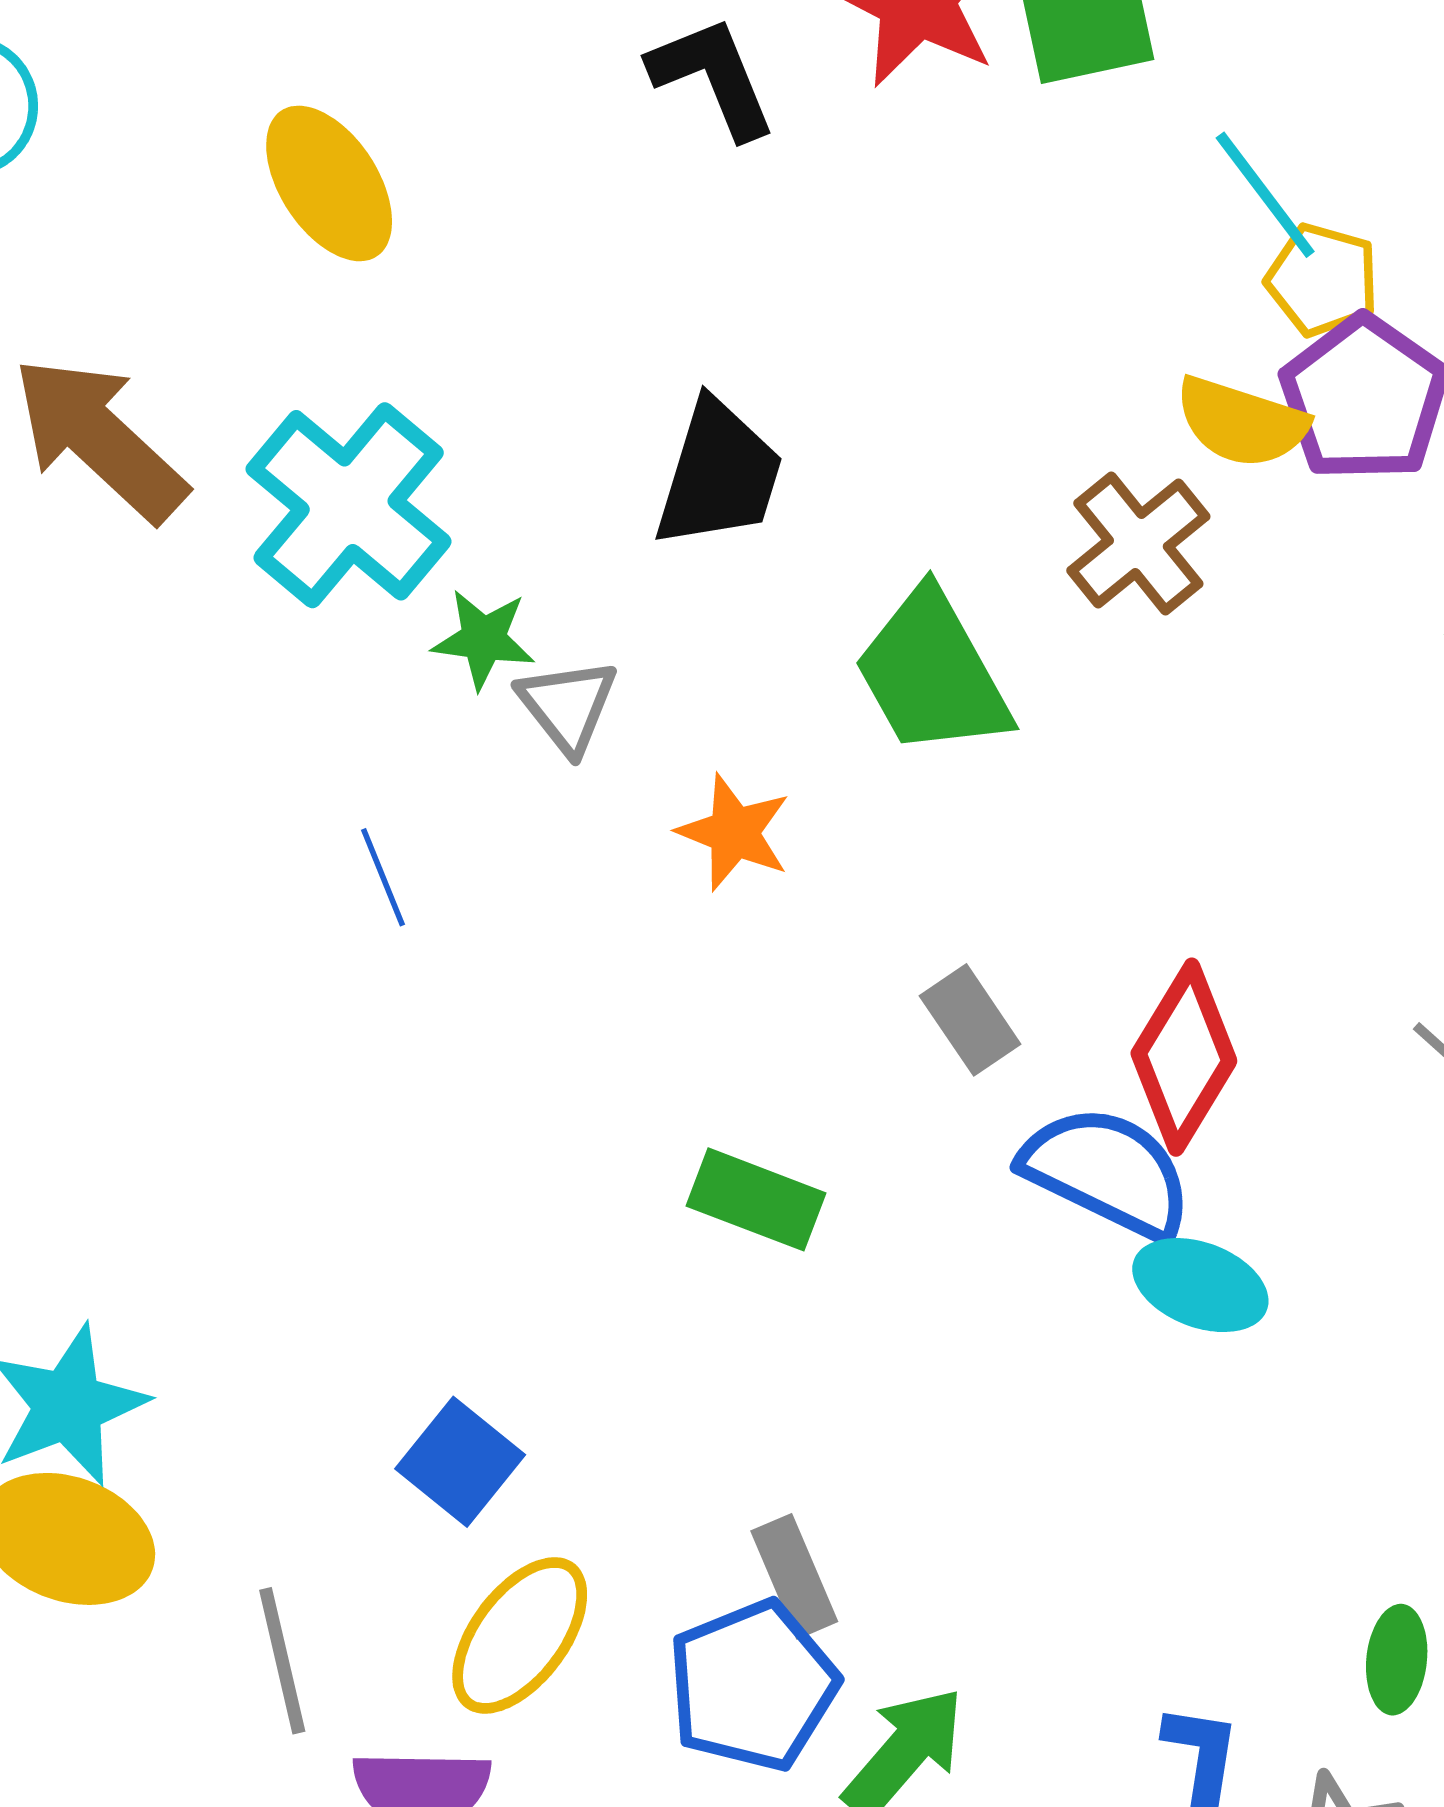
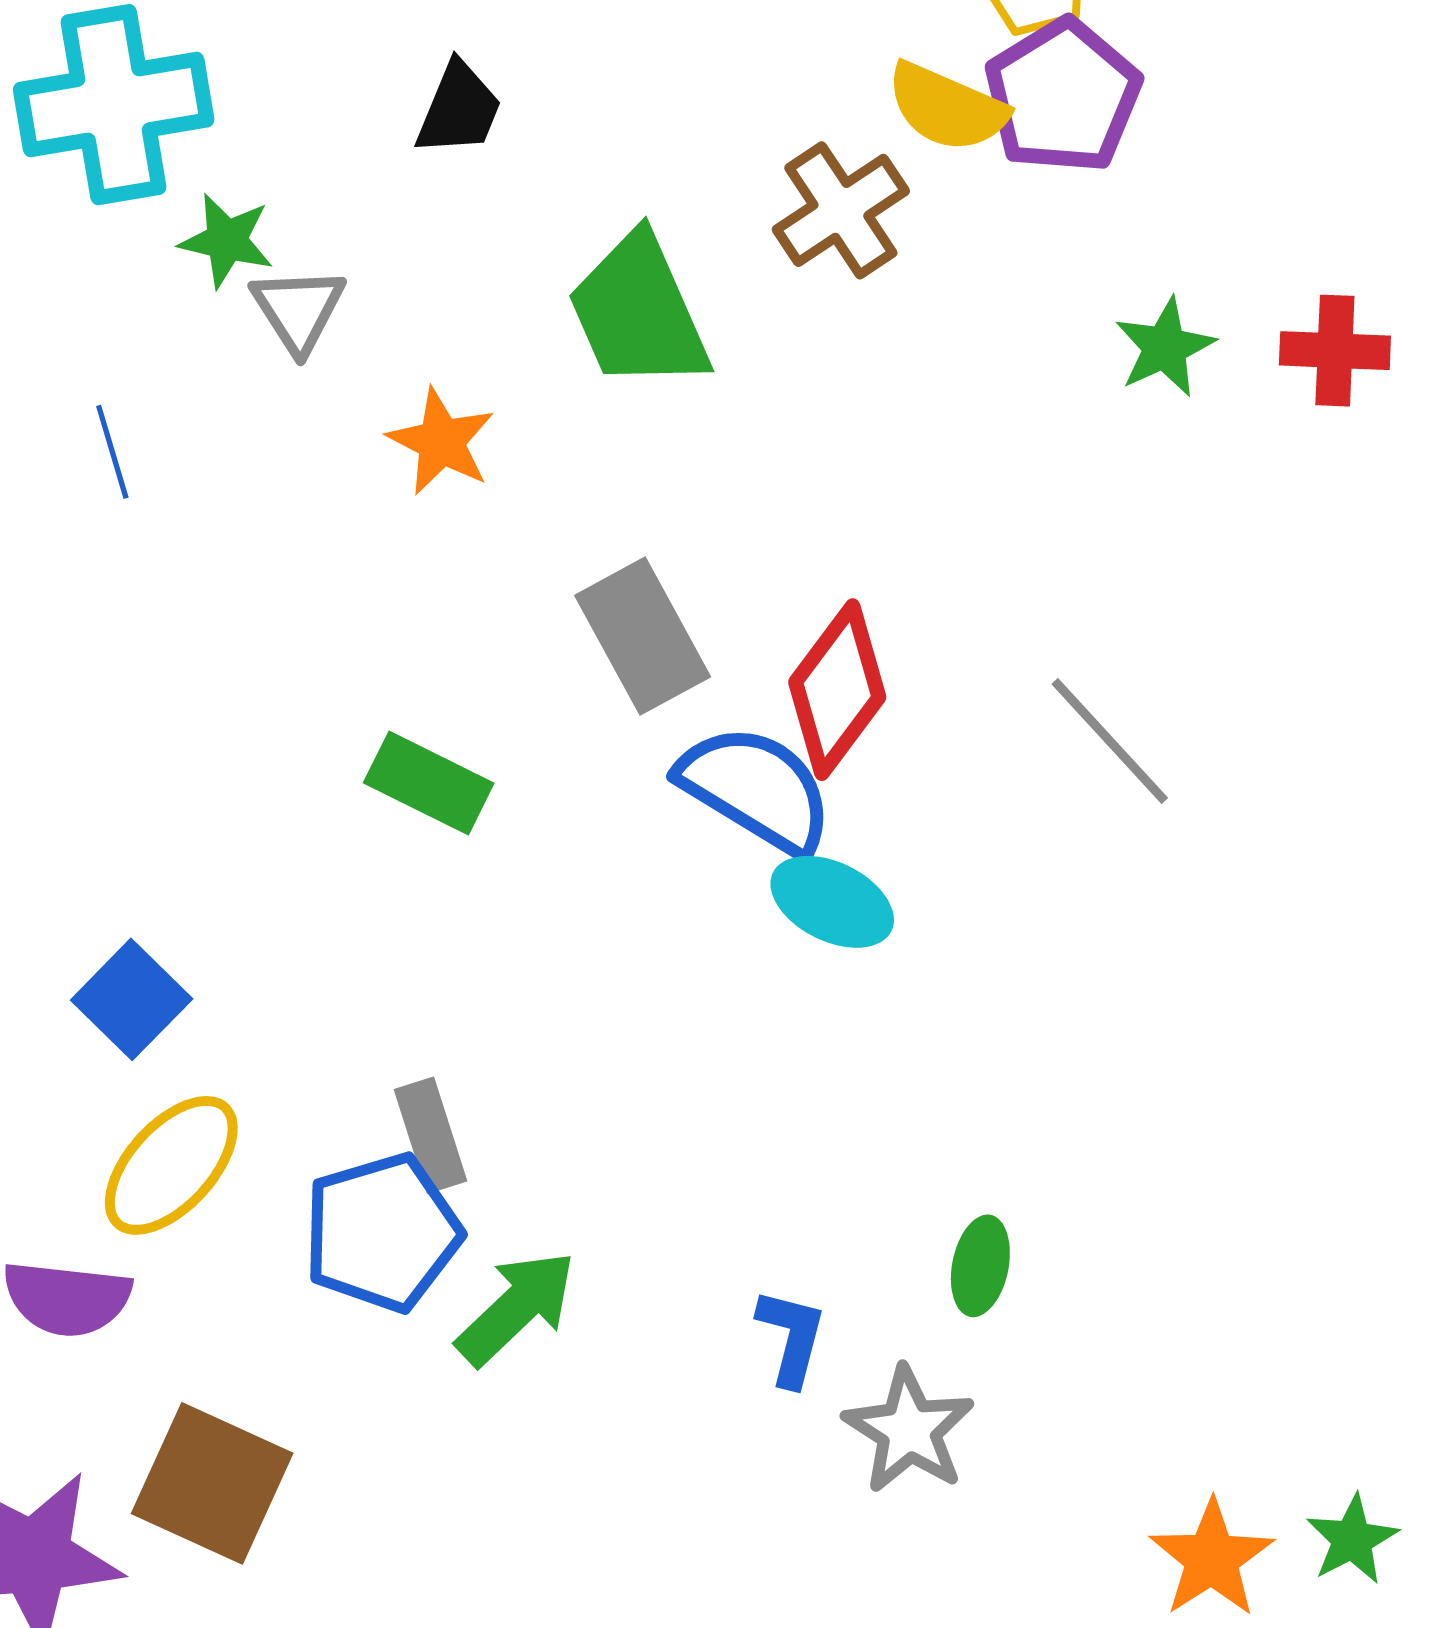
black trapezoid: (719, 474) -> (459, 109), size x0.7
cyan cross: (349, 505) -> (114, 105), turned 35
gray rectangle: (970, 1020) -> (643, 636), size x1.5

